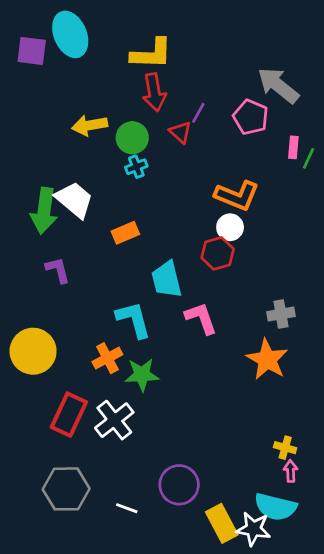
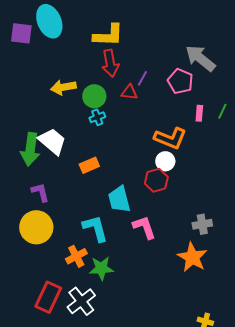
red triangle: (180, 132) -> (129, 92), turned -36
pink rectangle: (293, 147) -> (199, 113), moved
yellow circle: (33, 351) -> (36, 227), moved

